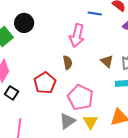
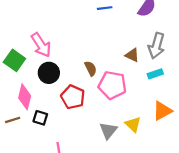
black circle: (24, 23) -> (49, 73), moved
pink arrow: (77, 35) -> (41, 45), moved, turned -30
pink pentagon: (80, 97) -> (112, 85), moved

